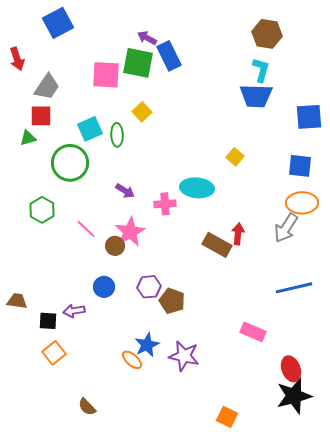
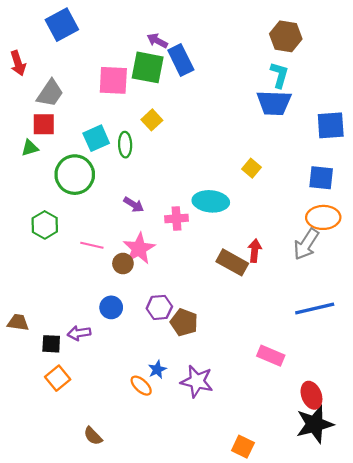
pink line: (86, 229) -> (92, 245), turned -30
blue star: (147, 345) -> (157, 370), size x0.7

